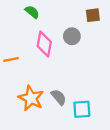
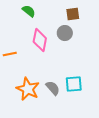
brown square: (93, 15) -> (73, 14), moved
cyan square: (82, 109) -> (74, 84), moved

